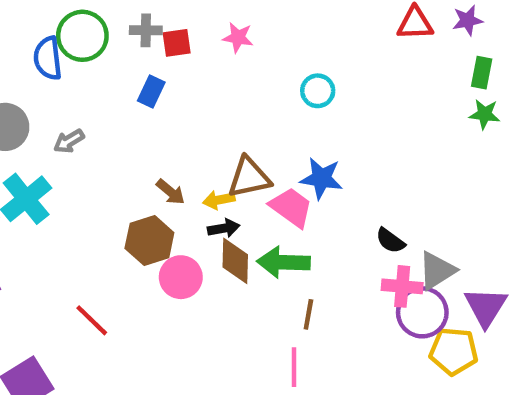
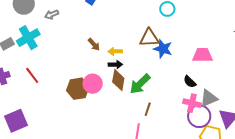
brown triangle: (249, 177) -> (149, 38), moved
pink trapezoid: (291, 207) -> (202, 55), moved, turned -45
brown hexagon: (149, 240) -> (78, 89), moved
green arrow: (283, 262) -> (140, 84), turned -55
red line: (92, 320) -> (32, 75), moved

